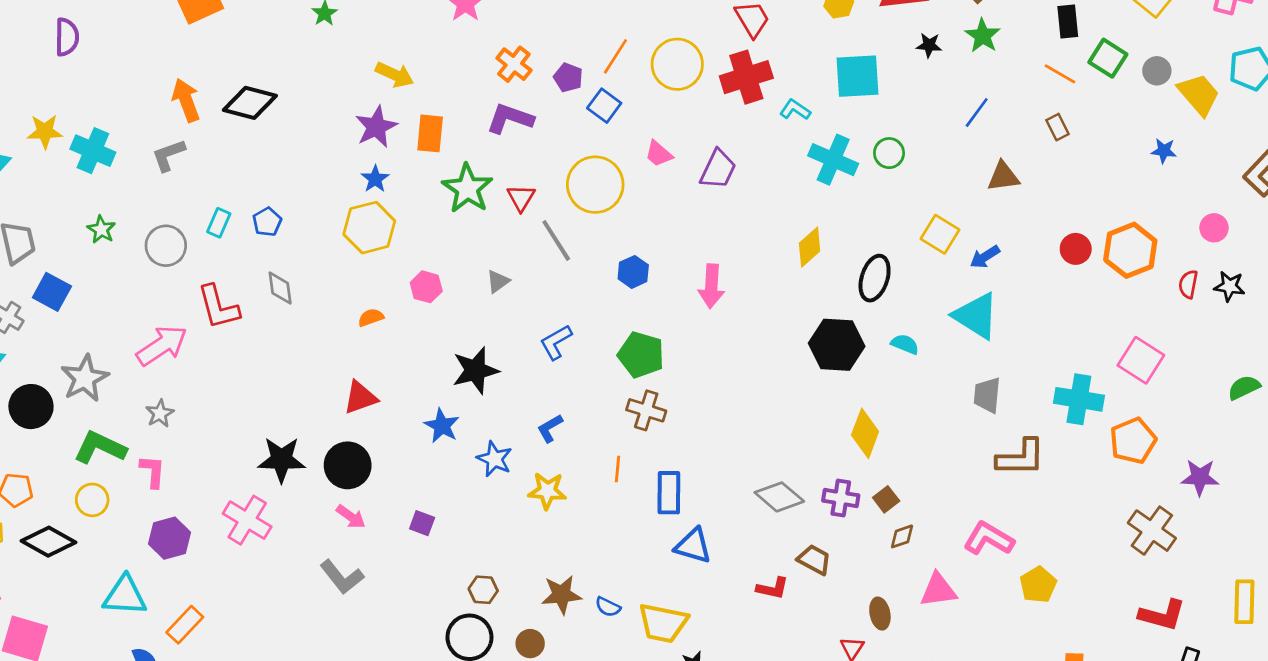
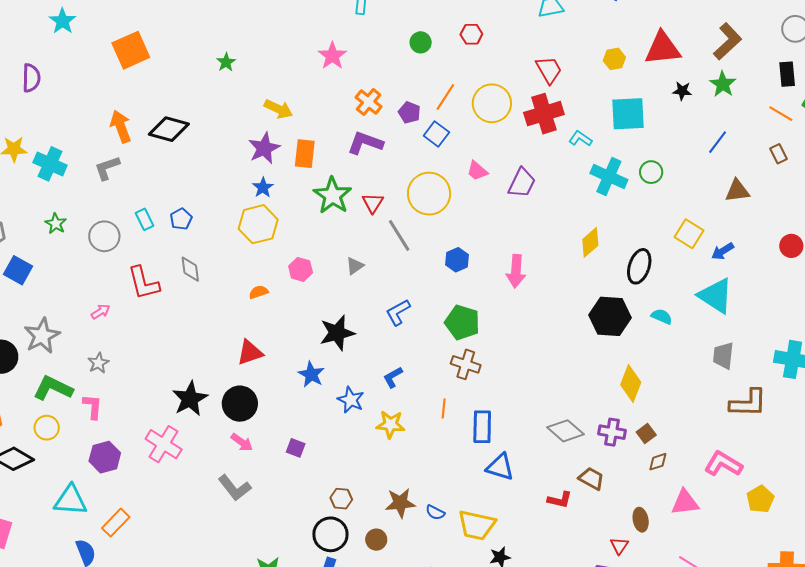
cyan rectangle: (219, 223) -> (144, 219), turned -50
pink arrow: (162, 346) -> (101, 312), size x0.5
black star: (282, 460) -> (190, 399), turned -30

